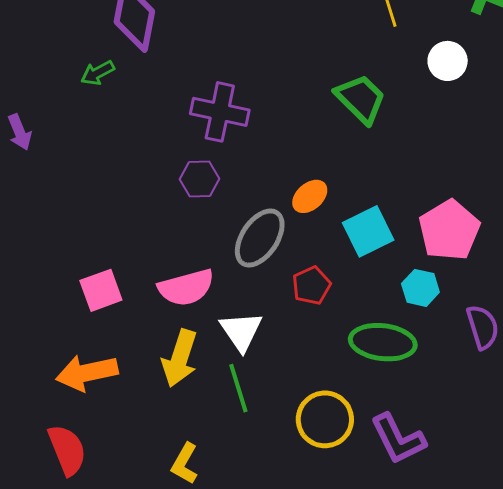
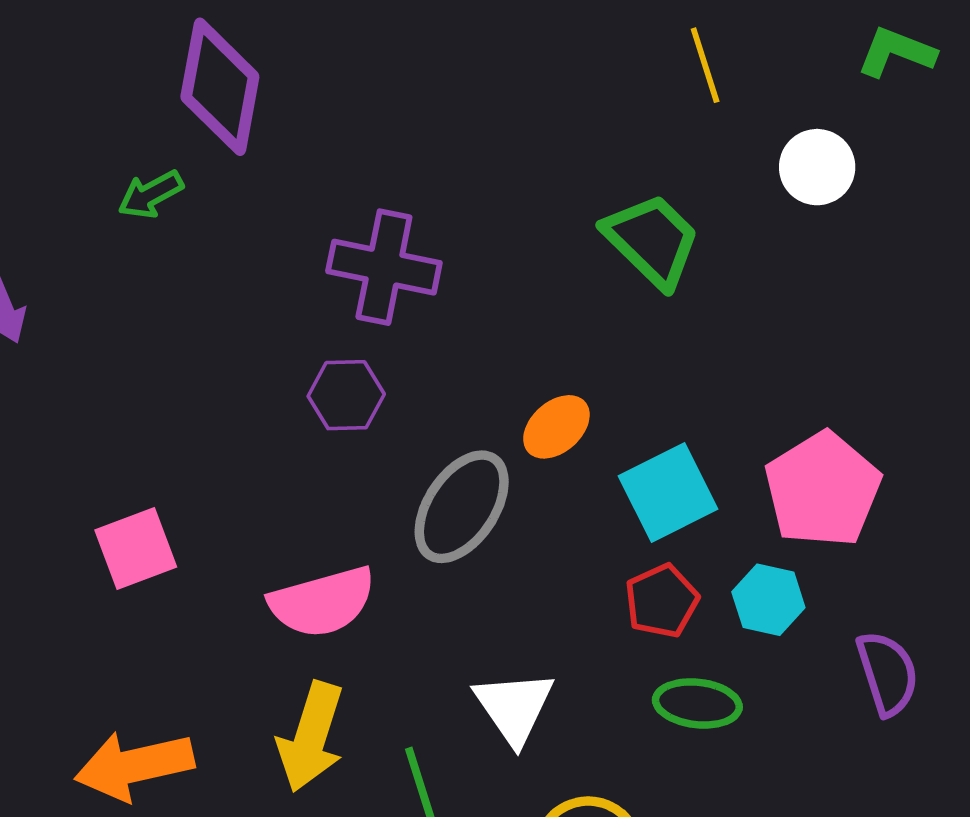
red pentagon: (311, 286) -> (662, 601), moved
pink square: (101, 290) -> (136, 548), moved
white triangle: (241, 331) -> (514, 707), moved
green ellipse: (383, 342) -> (697, 703), size x0.7

